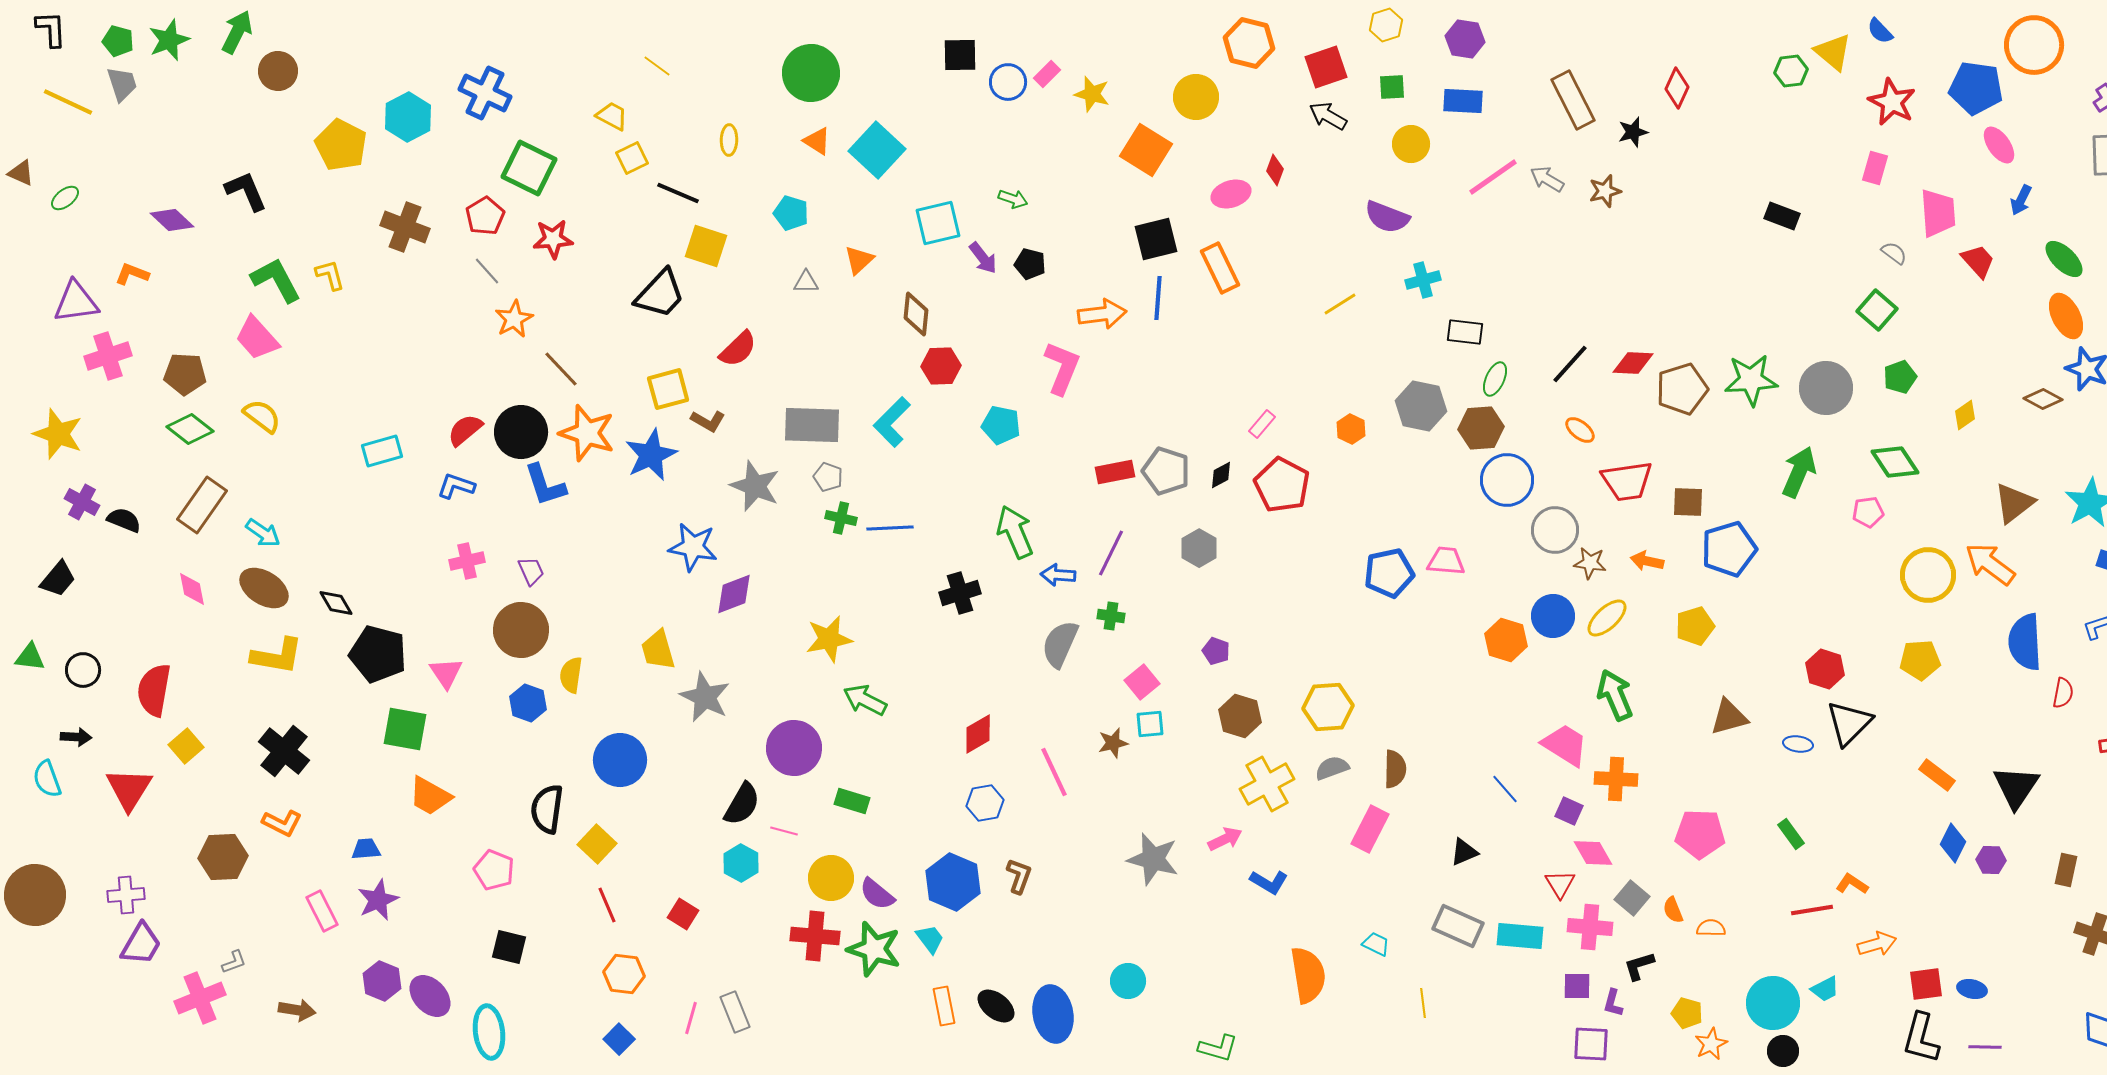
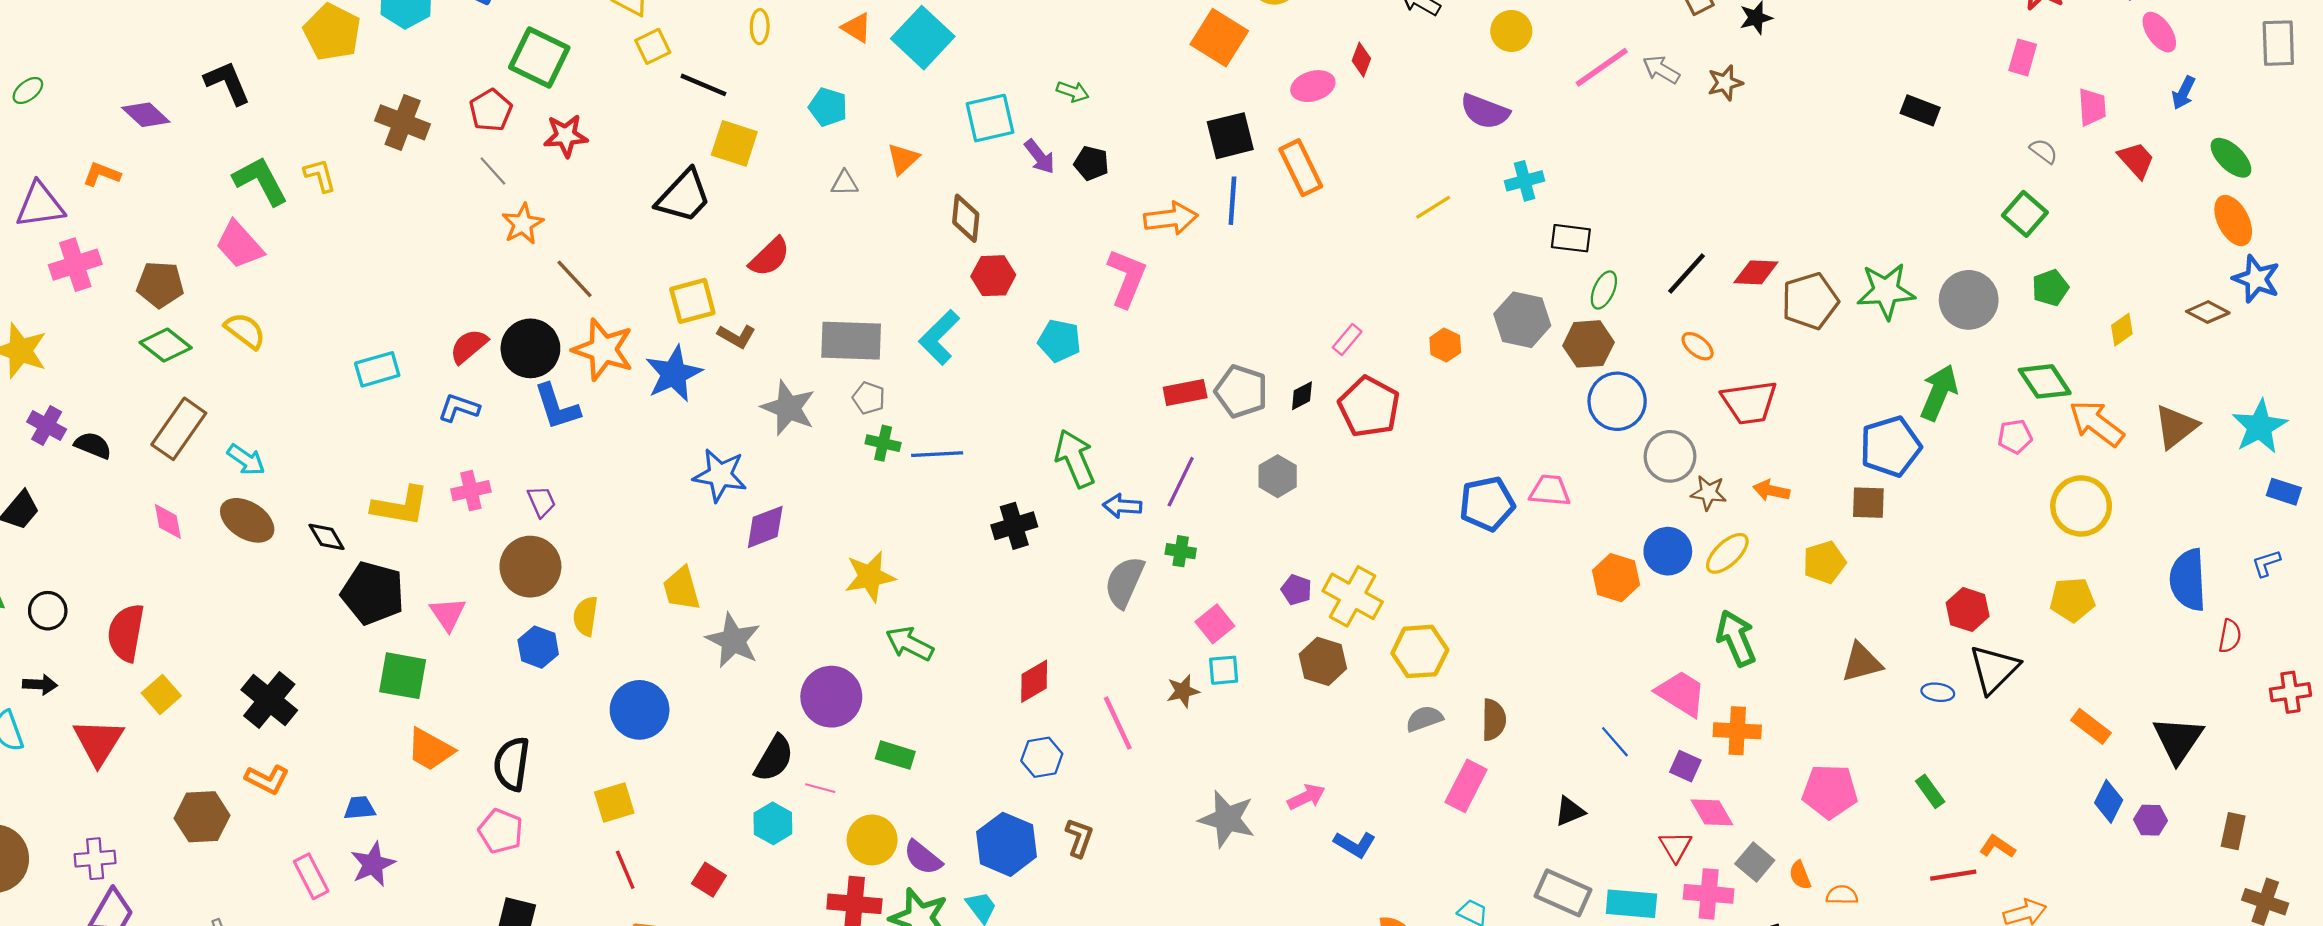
pink trapezoid: (1938, 213) -> (2092, 107), size x0.7
brown square: (1688, 502) -> (1868, 503), moved
blue pentagon: (1729, 549) -> (1890, 446), moved
orange arrow: (1990, 564) -> (2097, 423), moved
yellow L-shape: (277, 656) -> (400, 506), moved
yellow cross: (1267, 784) -> (1353, 596), moved, turned -32
black semicircle: (547, 809) -> (512, 764), moved
yellow square: (597, 844) -> (614, 802), turned 30

